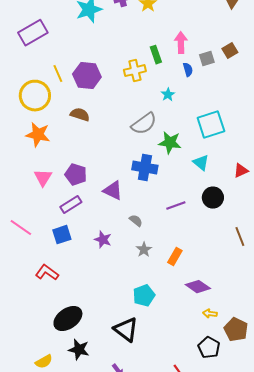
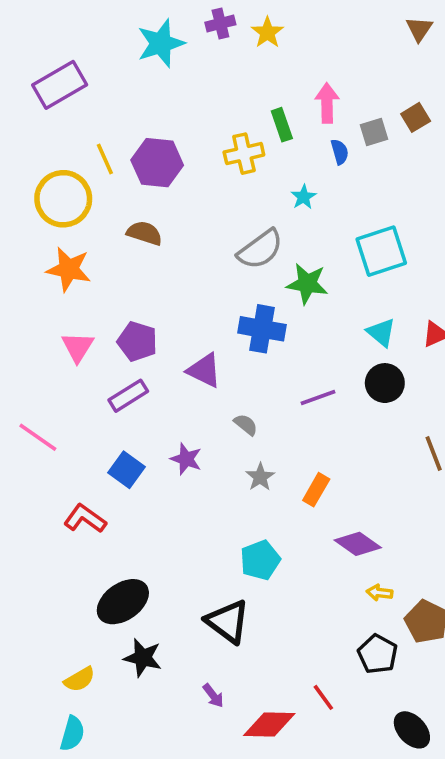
cyan triangle: (201, 163) -> (381, 332), moved
blue square: (62, 235) -> (126, 470), moved, turned -36

